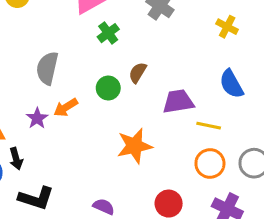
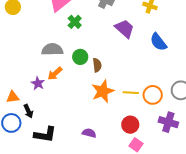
gray semicircle: (47, 68) -> (52, 50), moved, turned 85
brown semicircle: (138, 73) -> (97, 65), moved, turned 152
purple trapezoid: (178, 102) -> (125, 29), moved, turned 60
yellow line: (209, 126) -> (131, 93), moved

